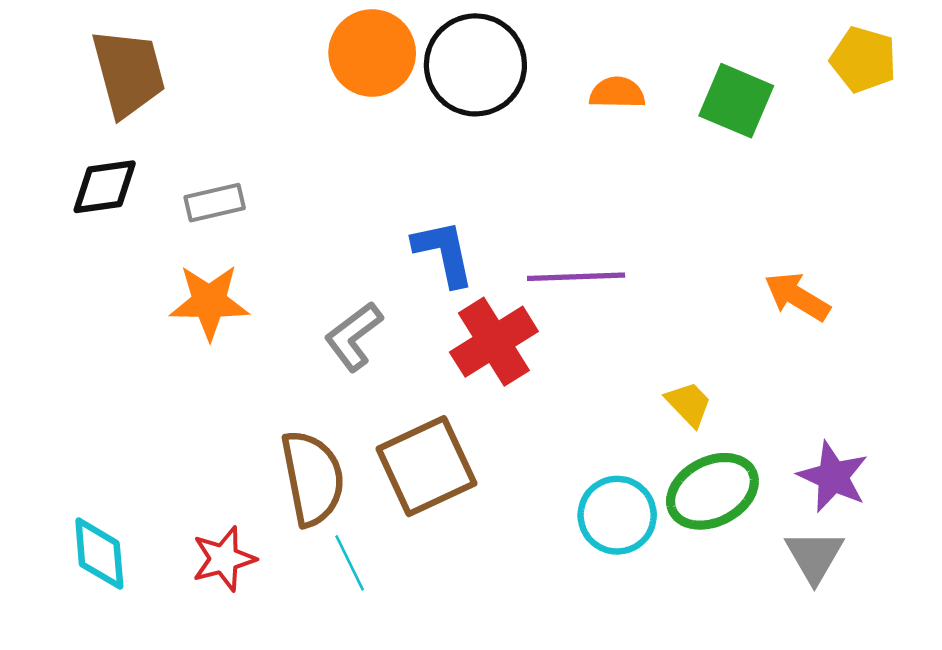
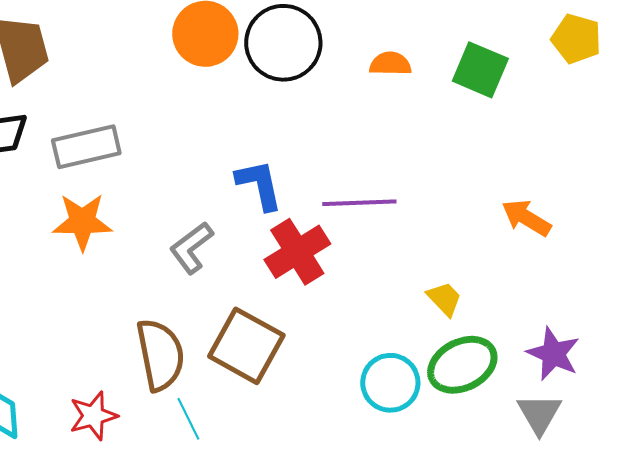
gray rectangle: (215, 203) -> (86, 147), size x1.5
brown square: (426, 466) -> (246, 346), turned -36

